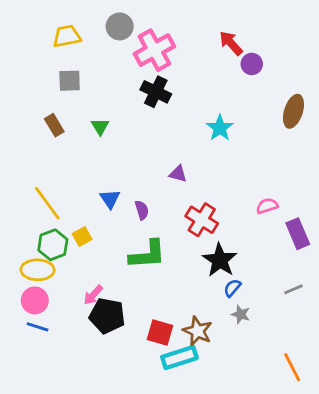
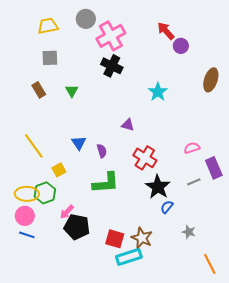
green hexagon: (53, 245) -> (45, 193), moved
gray line: (293, 289) -> (194, 182), moved
gray star: (241, 314) -> (189, 232), moved

